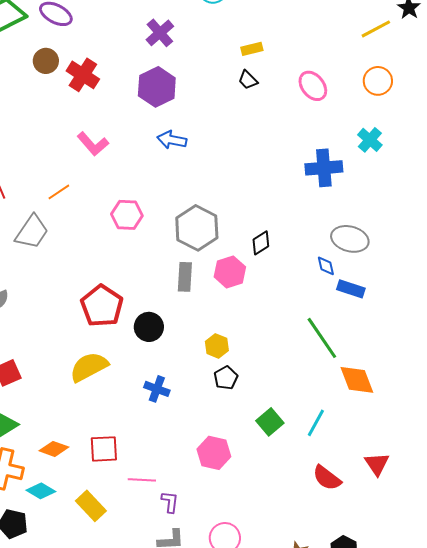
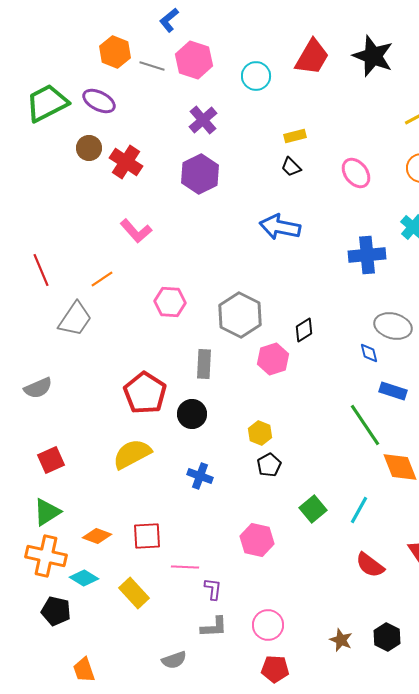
blue arrow: (172, 140) -> (280, 227), moved, size x1.4
gray rectangle: (185, 277) -> (204, 364), moved
blue rectangle: (351, 289) -> (393, 391), moved

